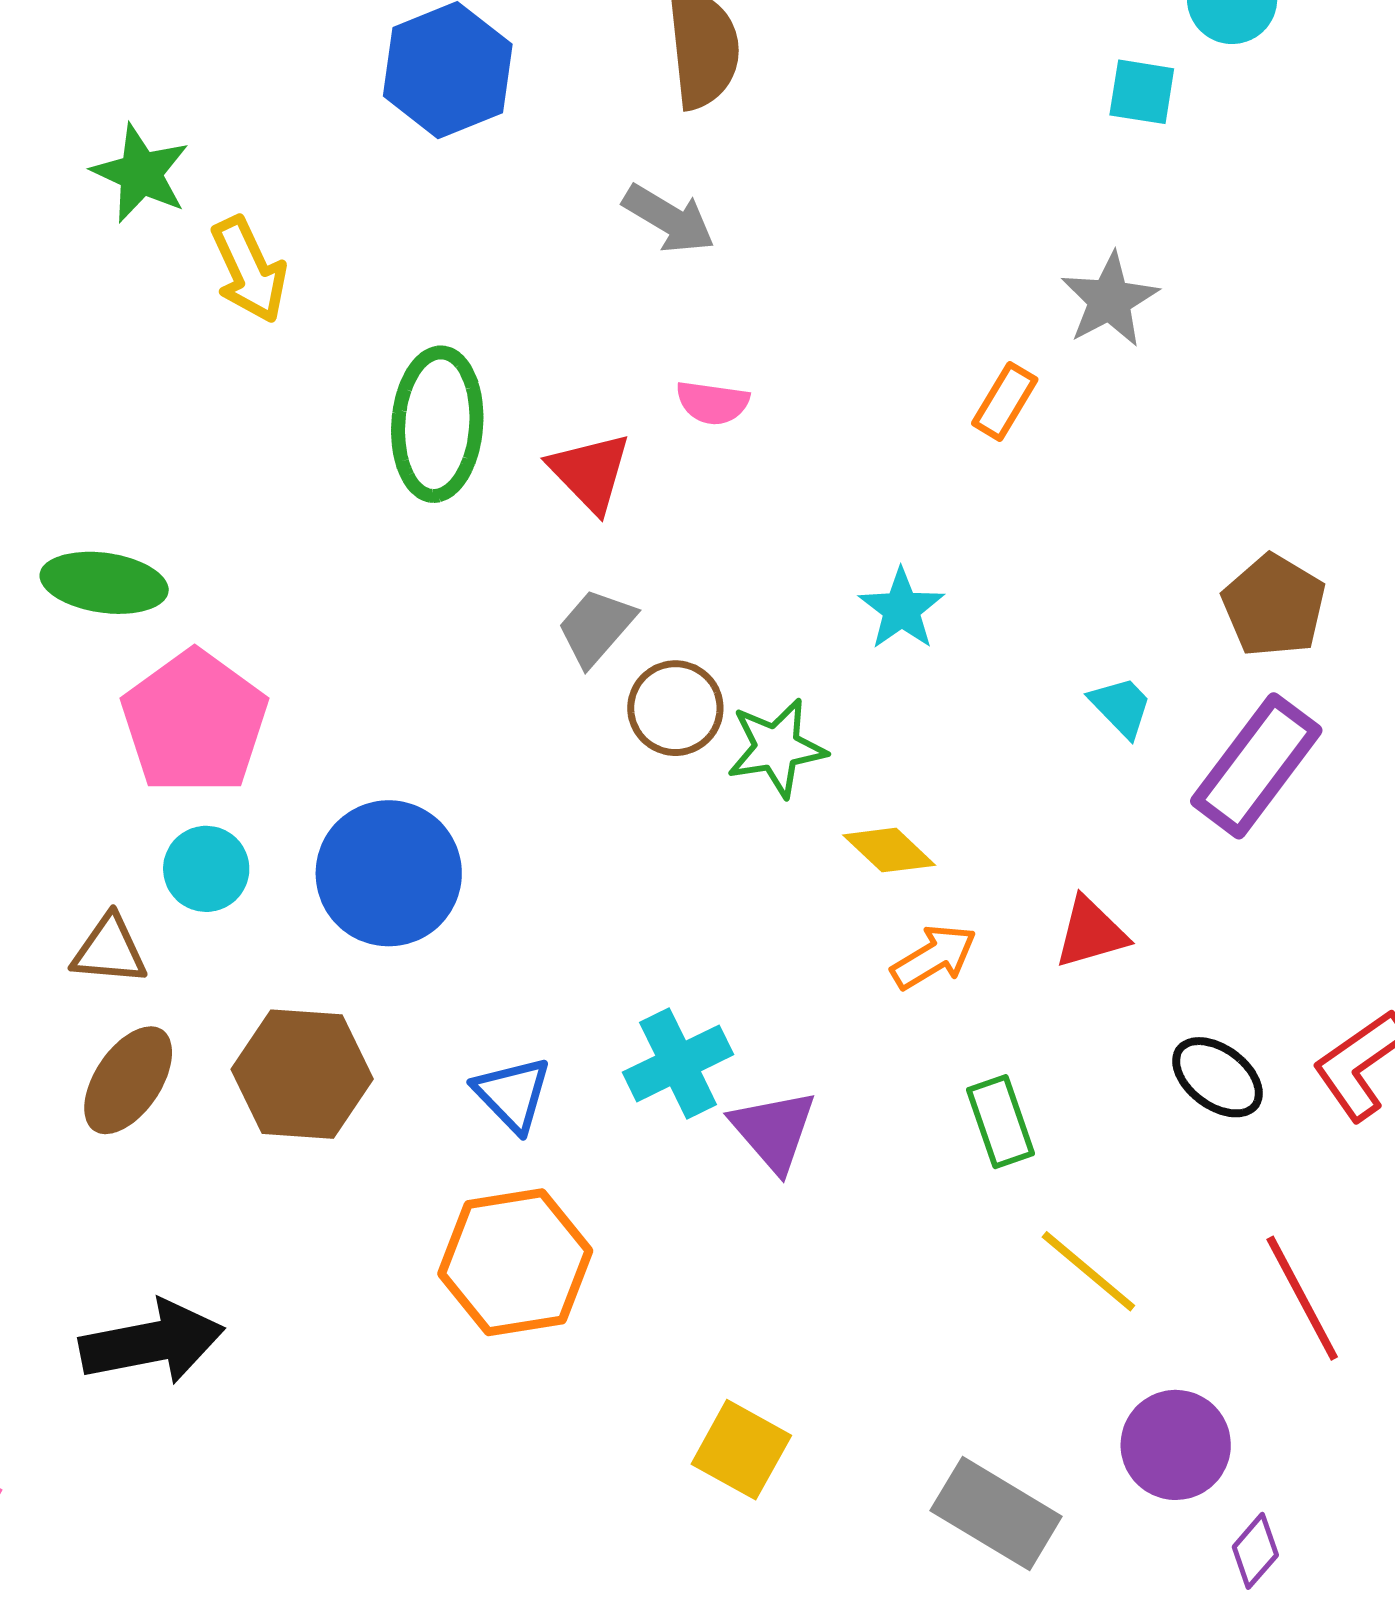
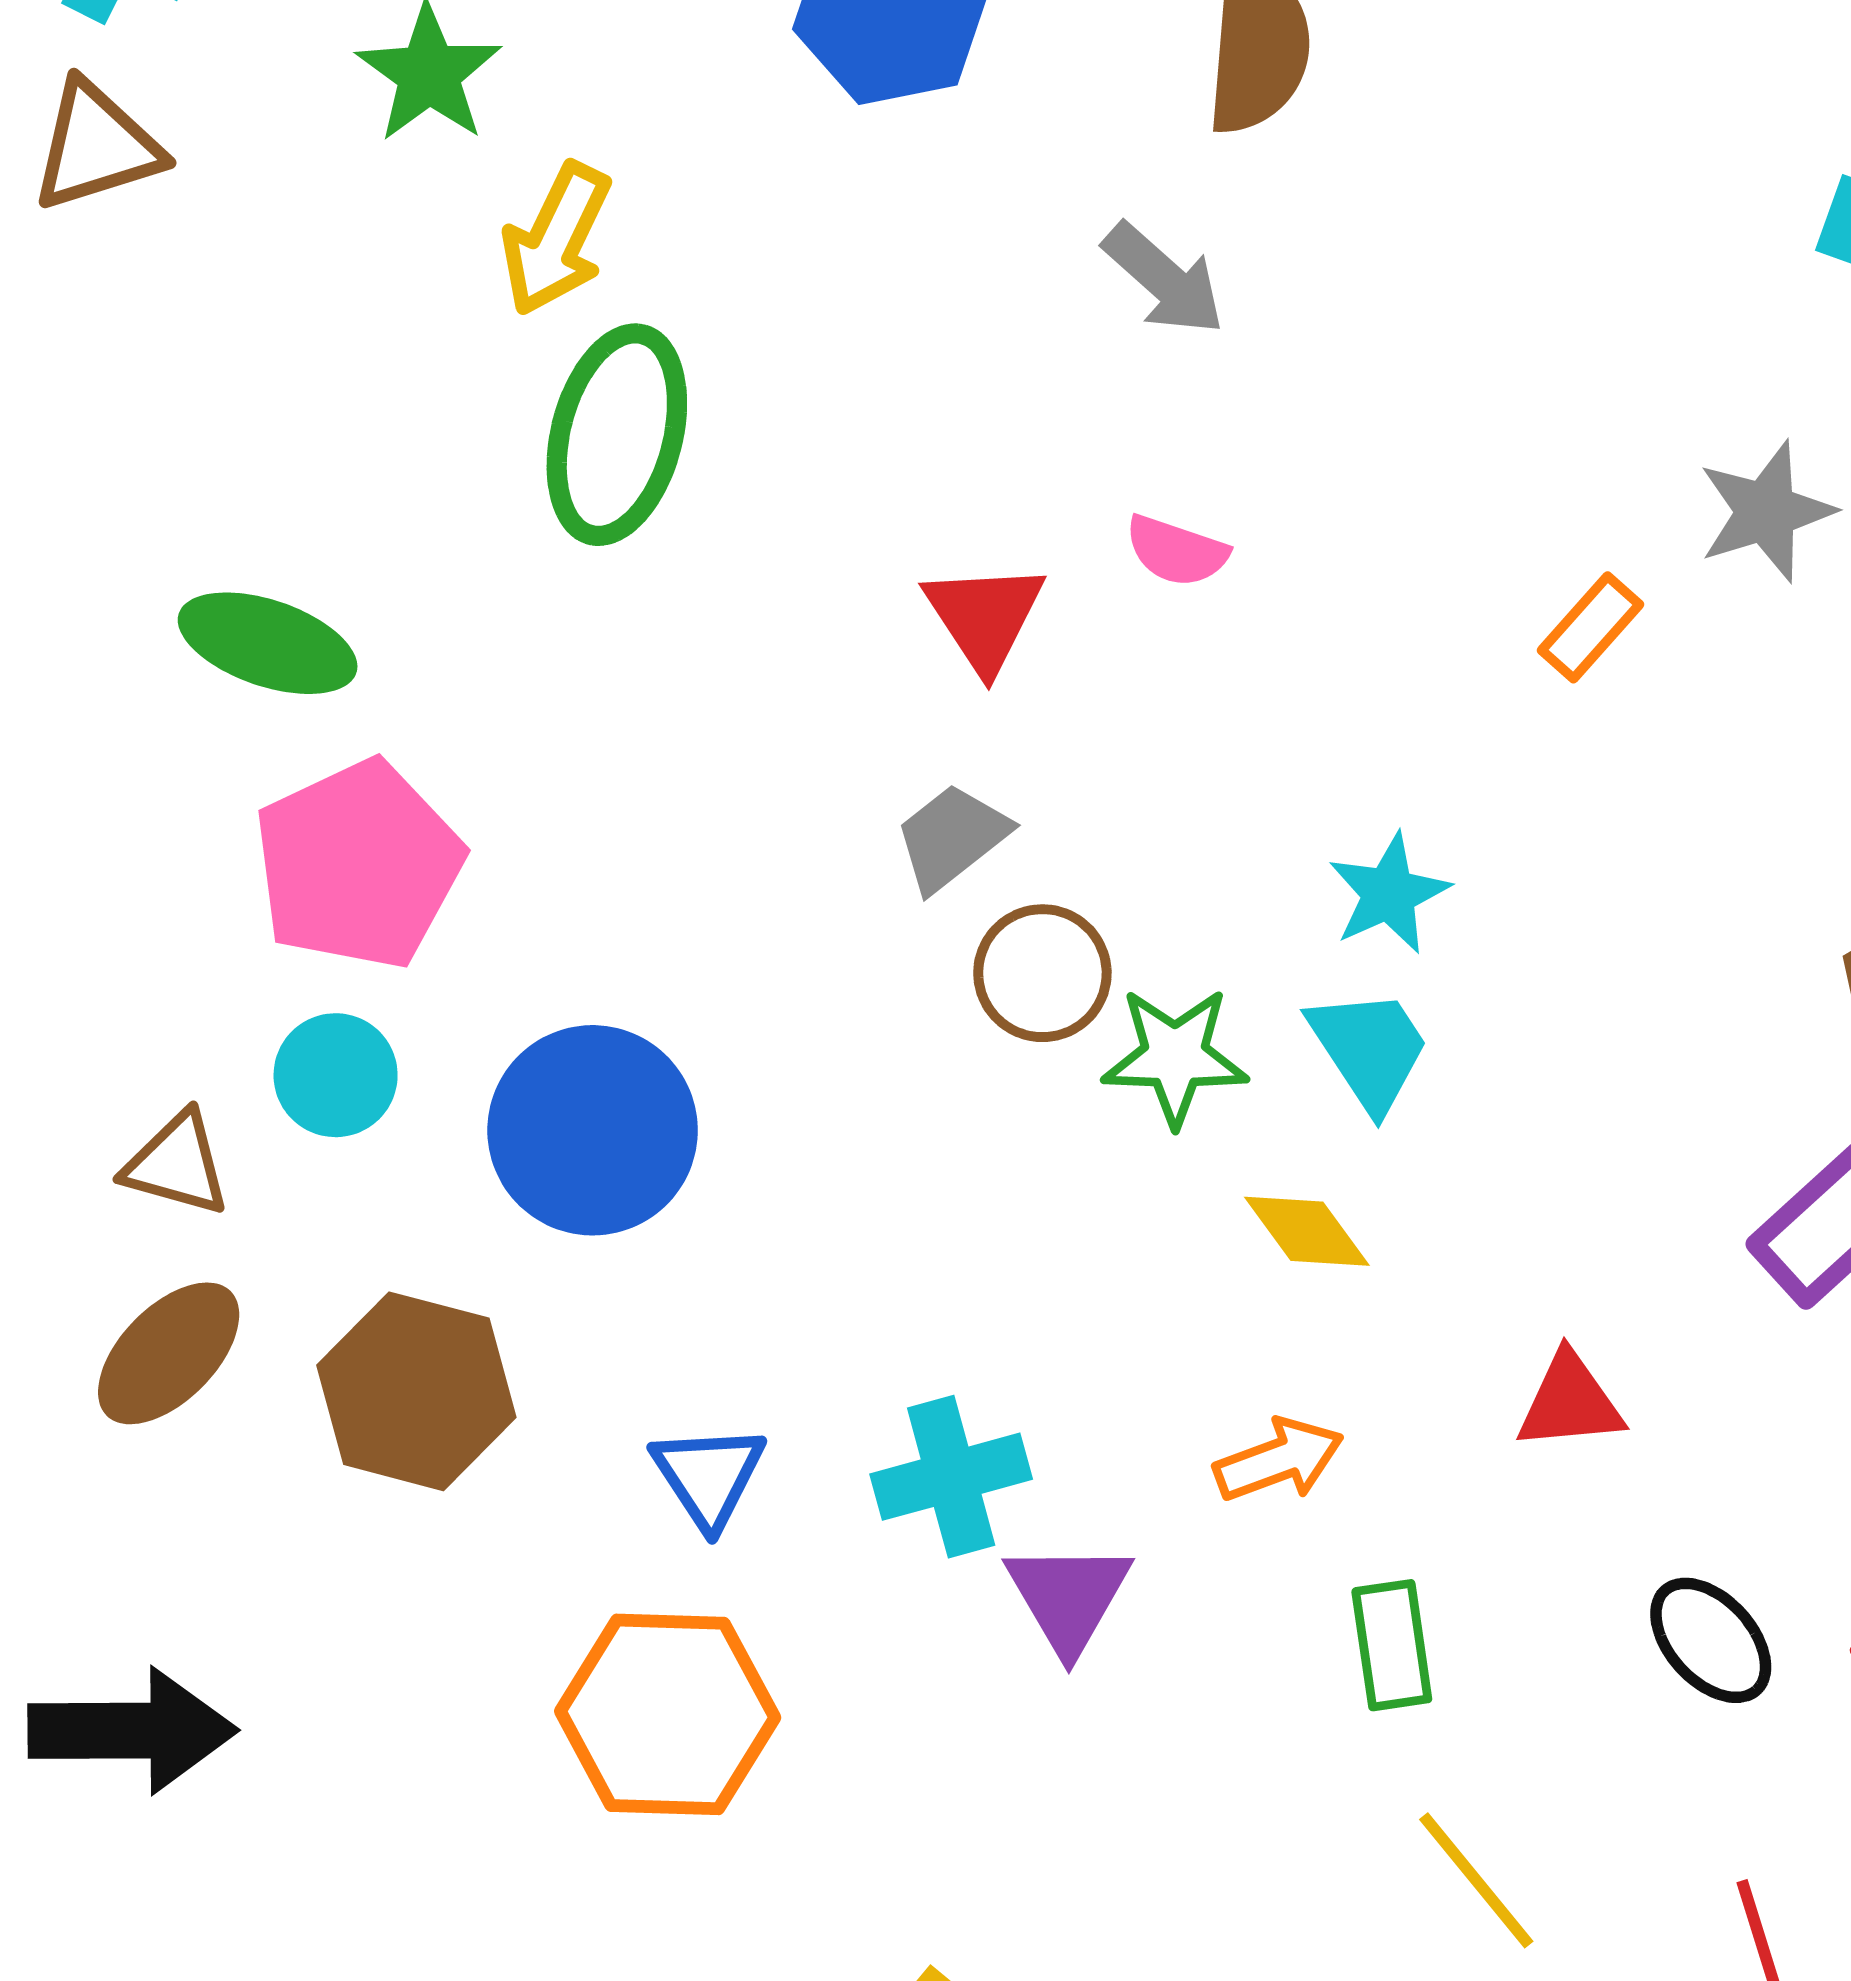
yellow arrow: (249, 270) -> (556, 239), turned 40
green ellipse: (437, 424) -> (617, 435), moved
cyan trapezoid: (1121, 707) -> (1369, 1049), moved, size x1.4
orange arrow: (934, 957) -> (1279, 1460), moved

